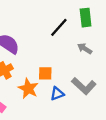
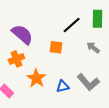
orange square: (45, 73) -> (56, 47), moved

